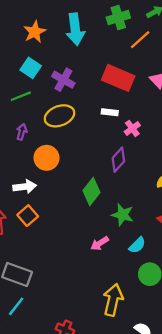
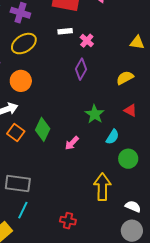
green diamond: (92, 191) -> (43, 129), moved
green star: (123, 215) -> (95, 114), turned 30
pink arrow: (100, 243) -> (72, 143), moved

